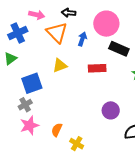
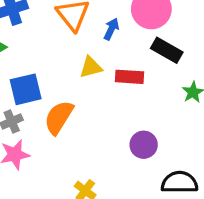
yellow triangle: (60, 65) -> (91, 67), moved
orange semicircle: (57, 130) -> (59, 117), moved, size x1.6

